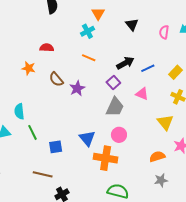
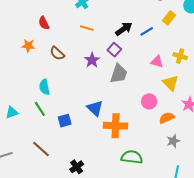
red semicircle: (47, 48) -> (44, 23), turned -112
yellow rectangle: (175, 72) -> (169, 18), moved
purple star: (77, 88) -> (92, 60), moved
pink triangle: (142, 94) -> (157, 62), moved
cyan semicircle: (19, 111) -> (44, 87), moved
pink circle: (119, 135) -> (149, 101), moved
brown line: (43, 174) -> (41, 149), moved, turned 36

